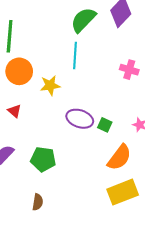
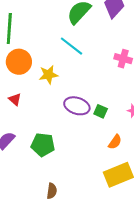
cyan line: (75, 56) -> (72, 46), turned -55
orange semicircle: (119, 157) -> (115, 142), size x0.6
brown semicircle: (38, 202) -> (52, 191), moved

